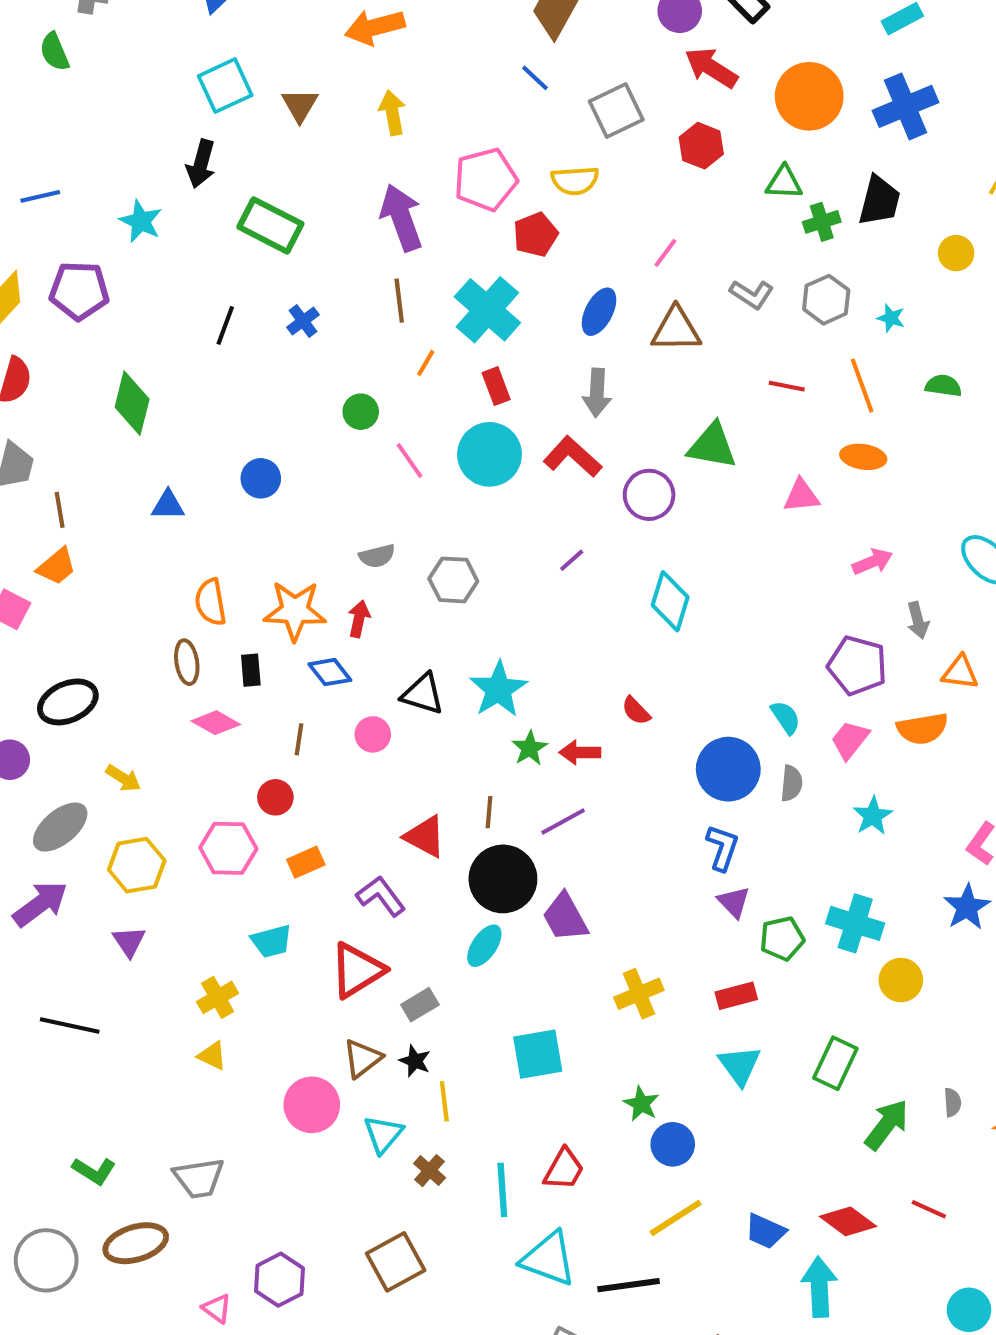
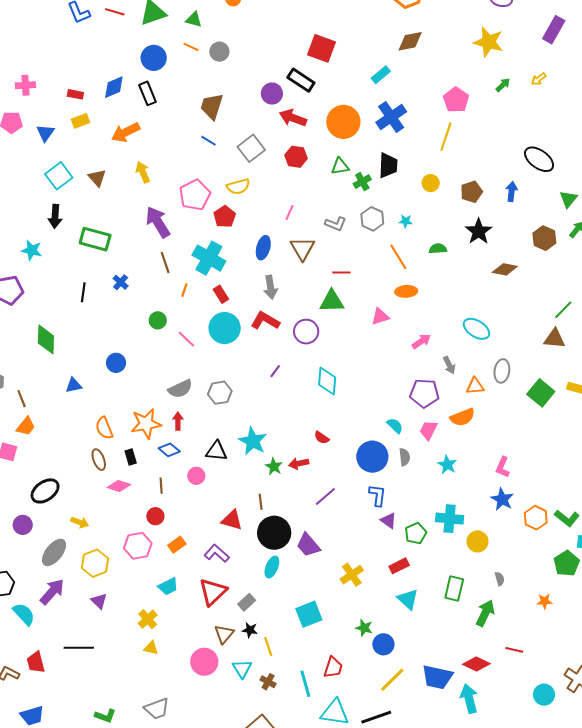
brown triangle: (676, 330) -> (302, 249), turned -48
red line: (787, 386) -> (341, 272), moved
gray semicircle: (377, 556) -> (180, 389), size x1.4
purple line: (563, 821) -> (325, 496), moved
gray semicircle: (952, 1102) -> (500, 579), moved
blue trapezoid: (765, 1231) -> (437, 677), size x1.5

